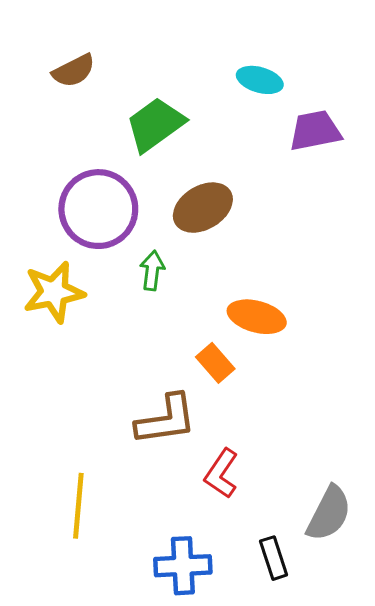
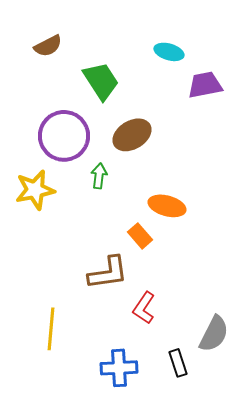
green trapezoid: (155, 125) -> (101, 81), turned 93

